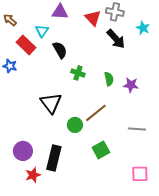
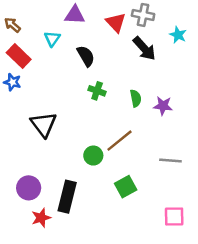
red rectangle: (26, 45) -> (19, 56), moved
black semicircle: (60, 50) -> (86, 56), moved
black triangle: (51, 103) -> (44, 124), moved

